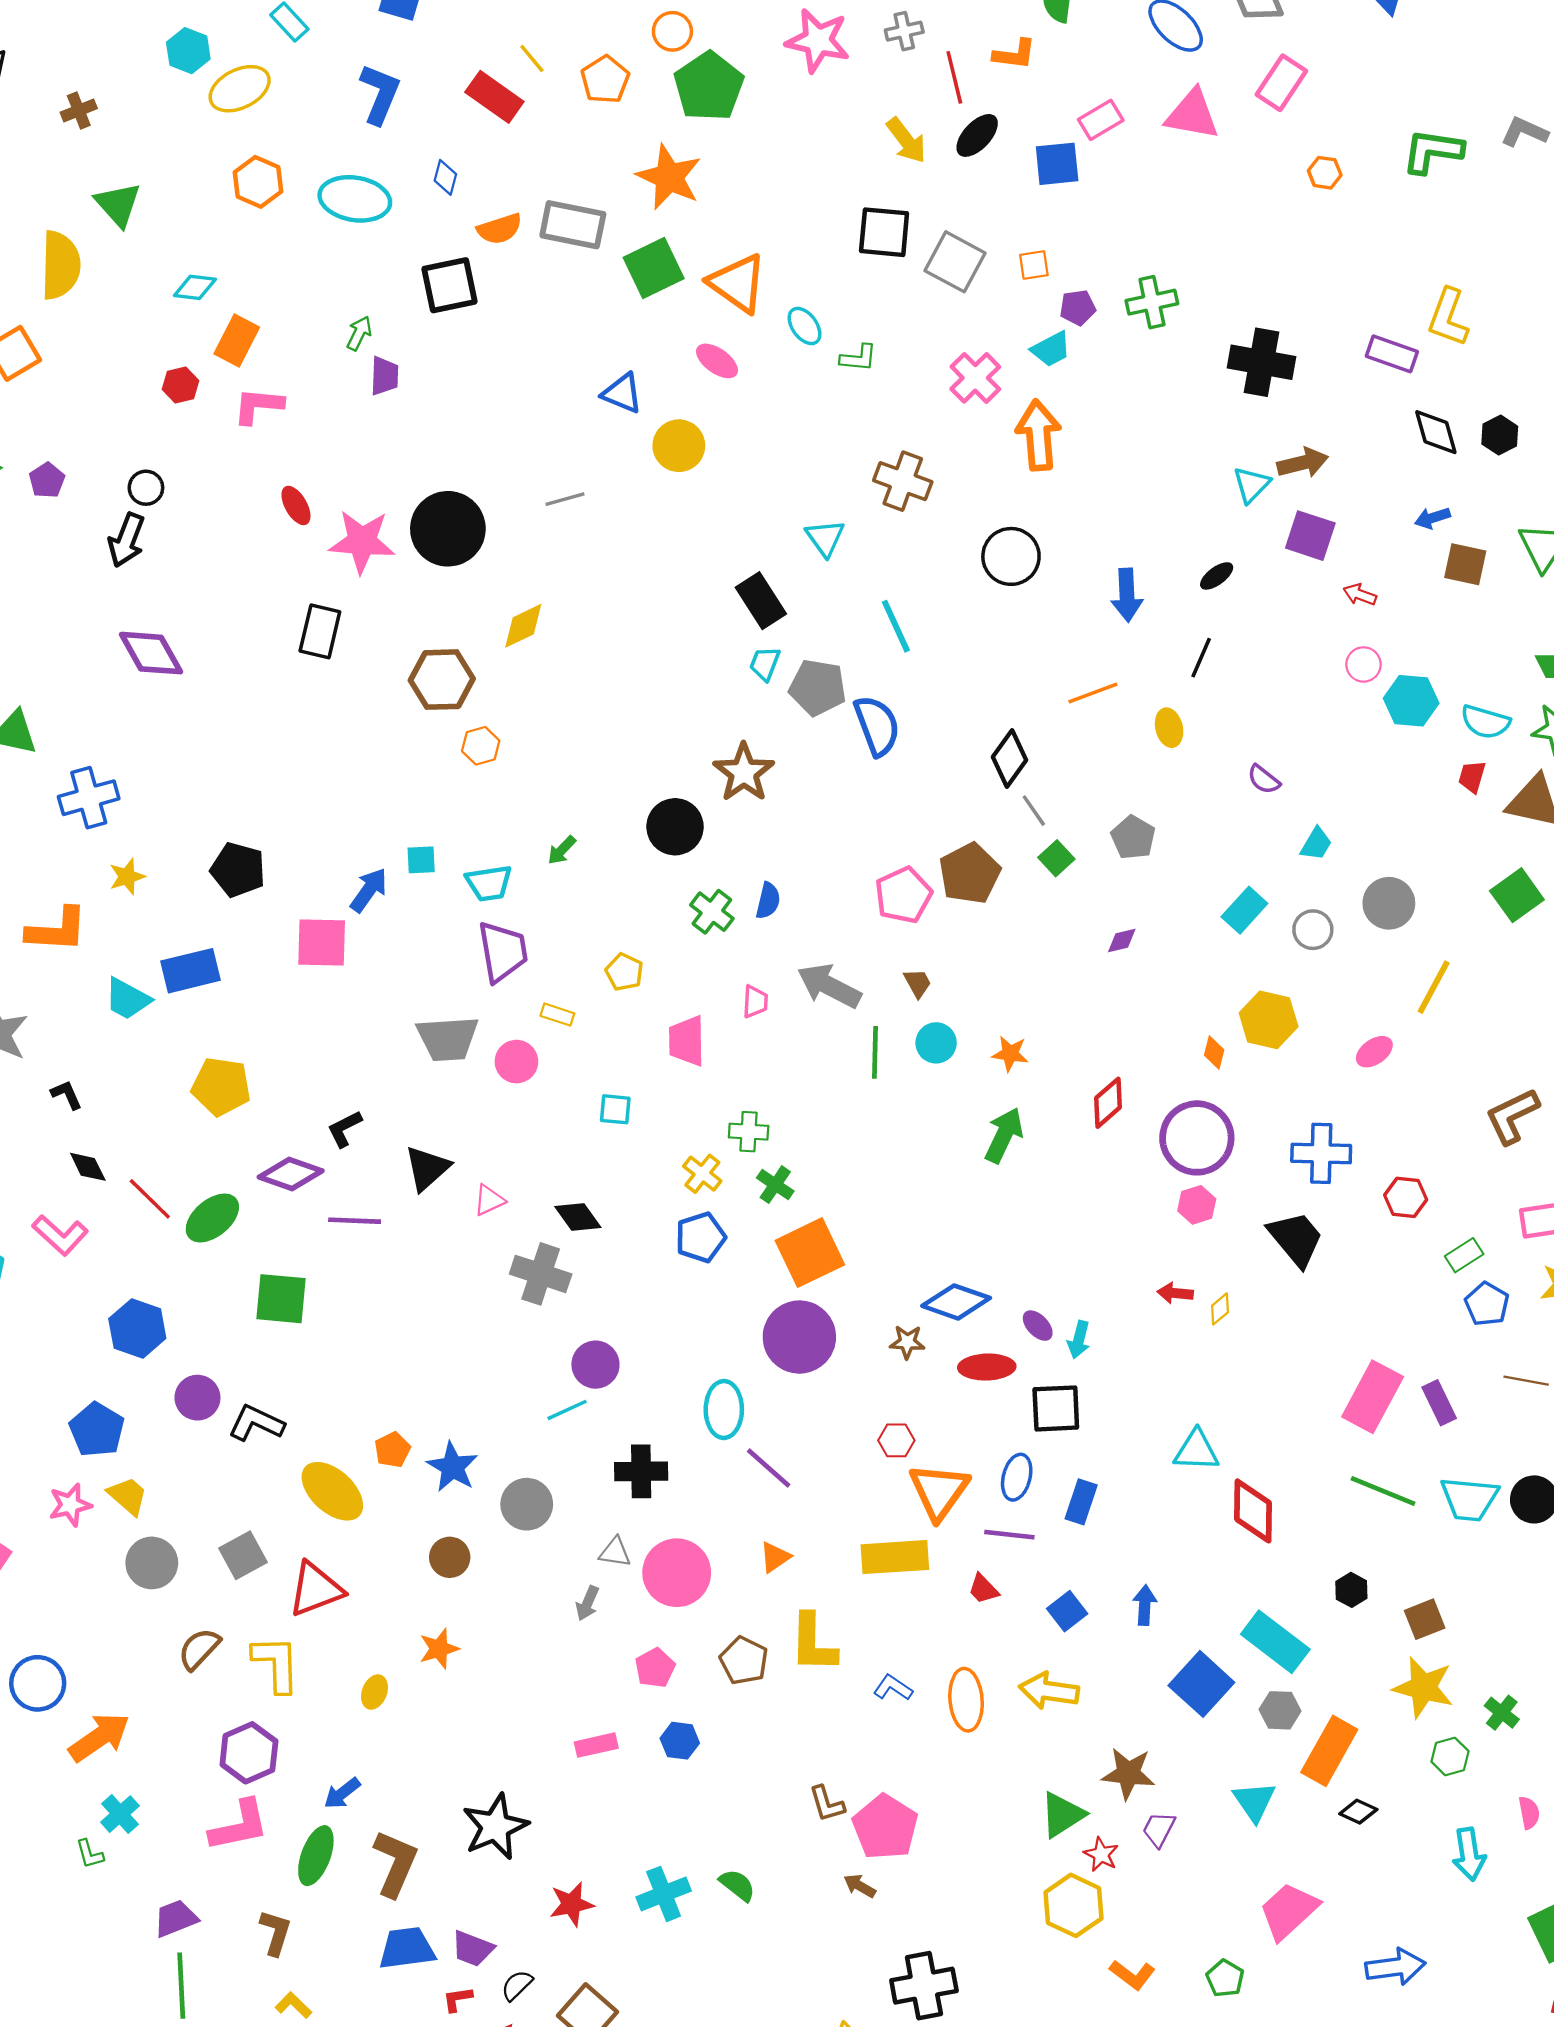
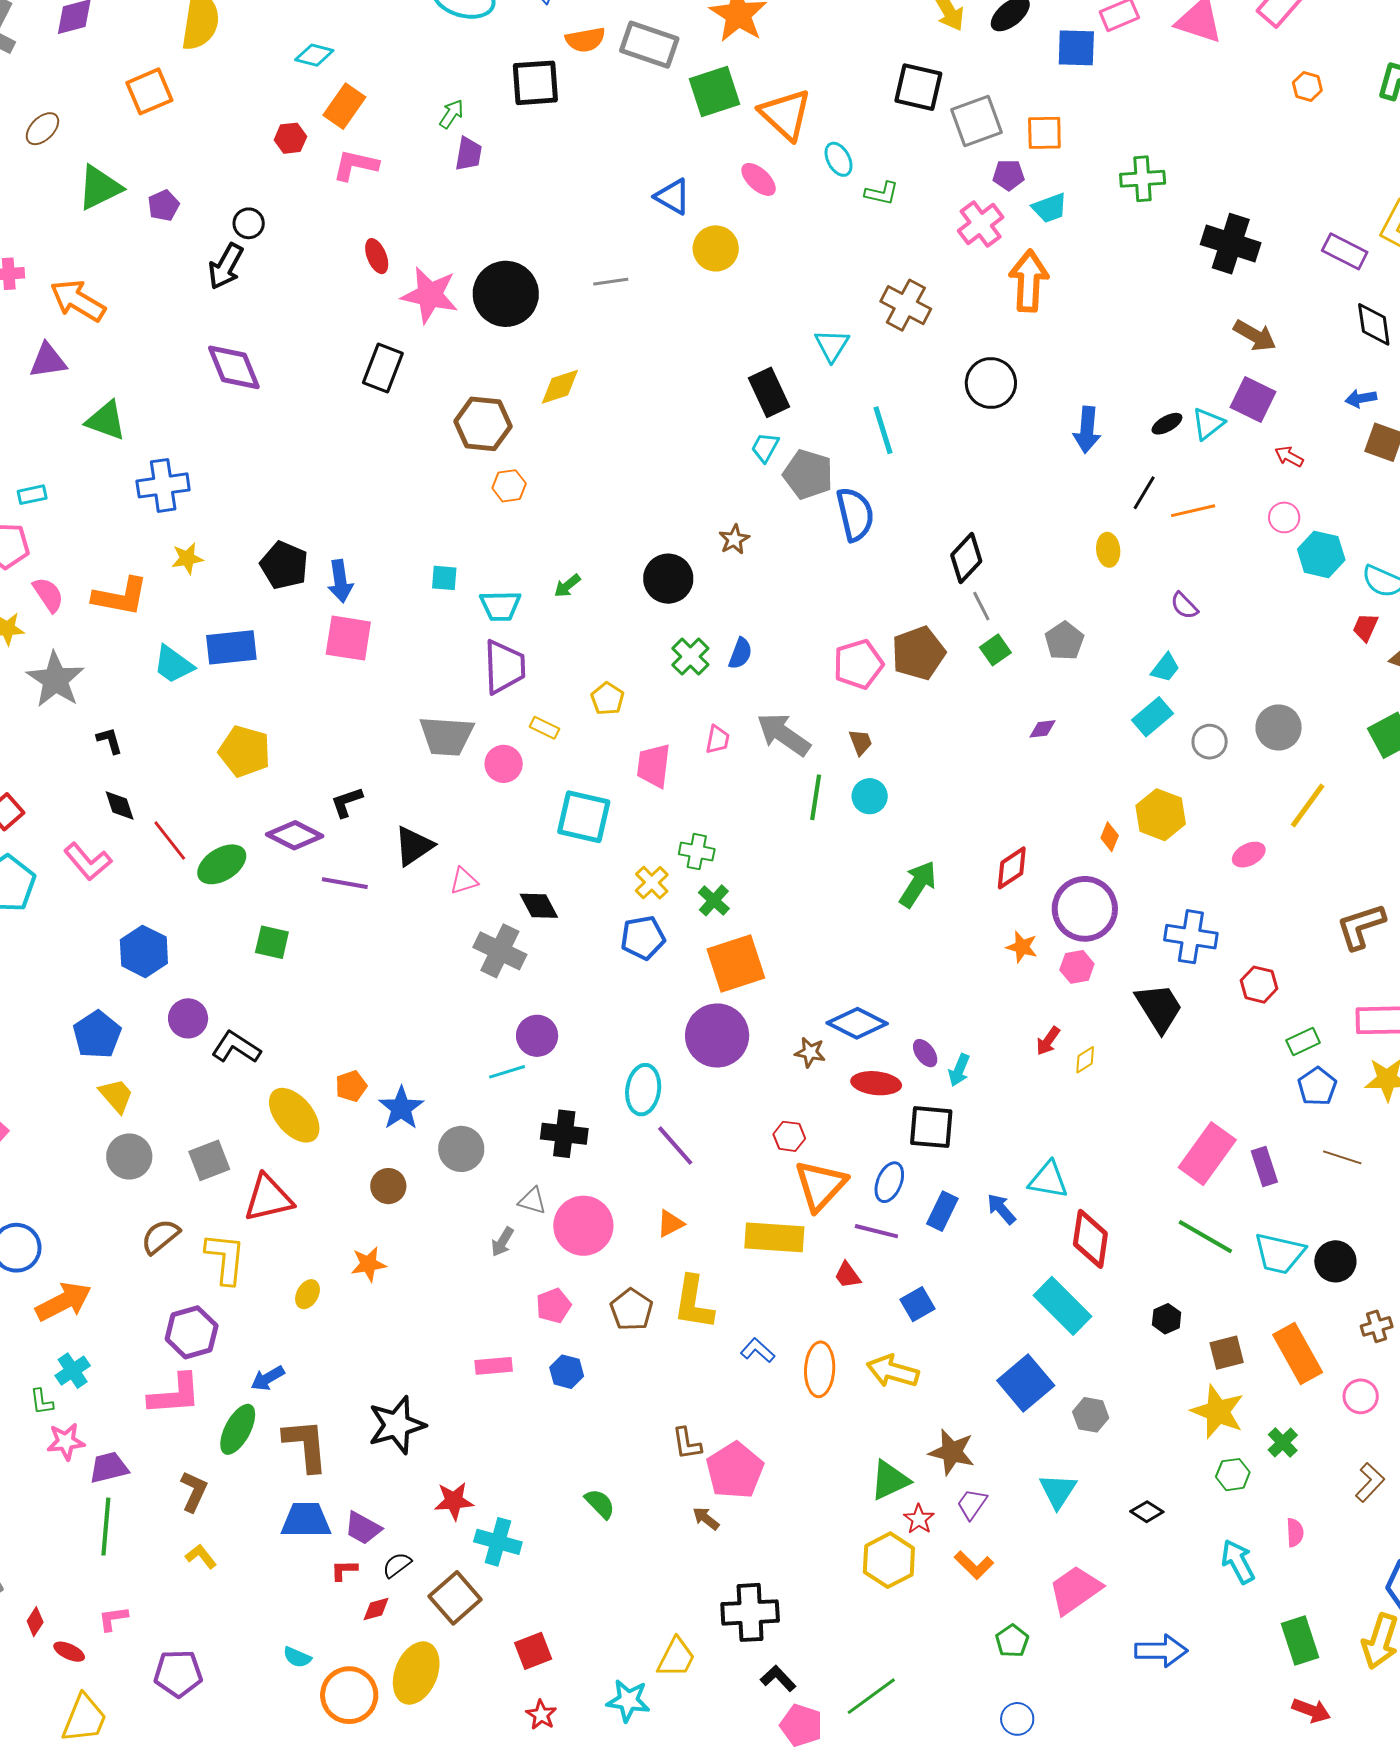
gray square: (955, 262) -> (976, 121), turned 34
orange square: (1034, 265) -> (1044, 133), size x1.4
purple pentagon: (1078, 308) -> (1009, 175), moved
brown arrow: (1303, 463) -> (1255, 336), turned 36
cyan triangle: (1252, 485) -> (1208, 424), moved
orange line: (1093, 693) -> (1193, 511), moved
brown star: (744, 772) -> (734, 539), size x0.6
cyan trapezoid: (1316, 844) -> (1165, 668), moved
blue arrow: (369, 890) -> (340, 581), moved, turned 129
orange star: (1010, 1054) -> (1022, 947), moved
cyan square: (615, 1109) -> (584, 817), size x1.8
red arrow: (1175, 1293) -> (1048, 1041), turned -68
green square: (281, 1299) -> (272, 942), size x0.7
pink star: (70, 1505) -> (66, 1442), moved
blue arrow: (1145, 1605) -> (1001, 1209), moved, turned -52
cyan rectangle: (1275, 1642) -> (1063, 1306), moved
orange rectangle: (1329, 1751) -> (1298, 1353), moved, turned -66
cyan arrow: (1469, 1854) -> (1238, 1562), turned 153
brown L-shape: (395, 1863) -> (306, 1445), turned -36
cyan cross: (664, 1894) -> (498, 1542), moved, turned 30
orange L-shape: (1132, 1975) -> (974, 1565), moved

